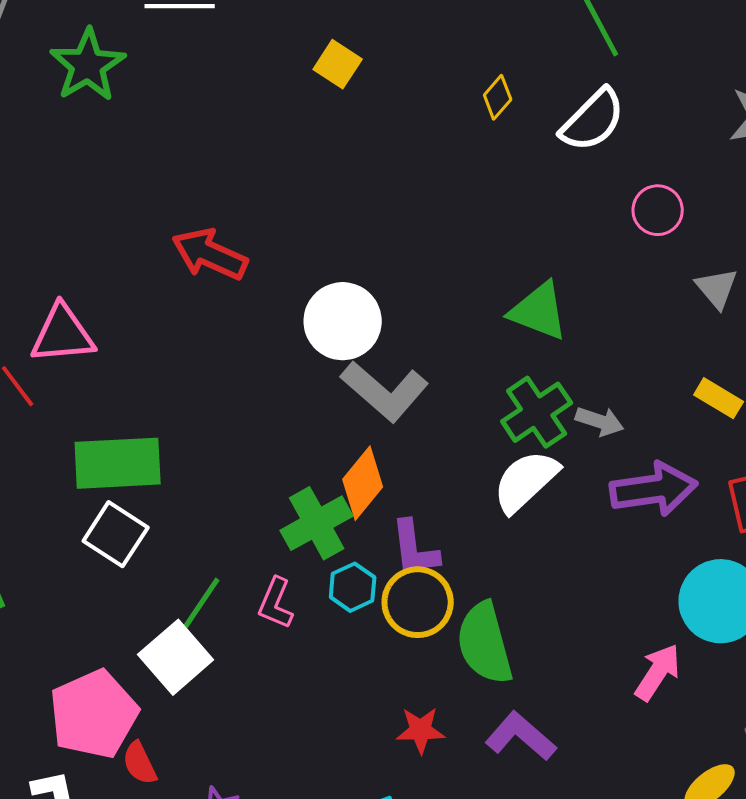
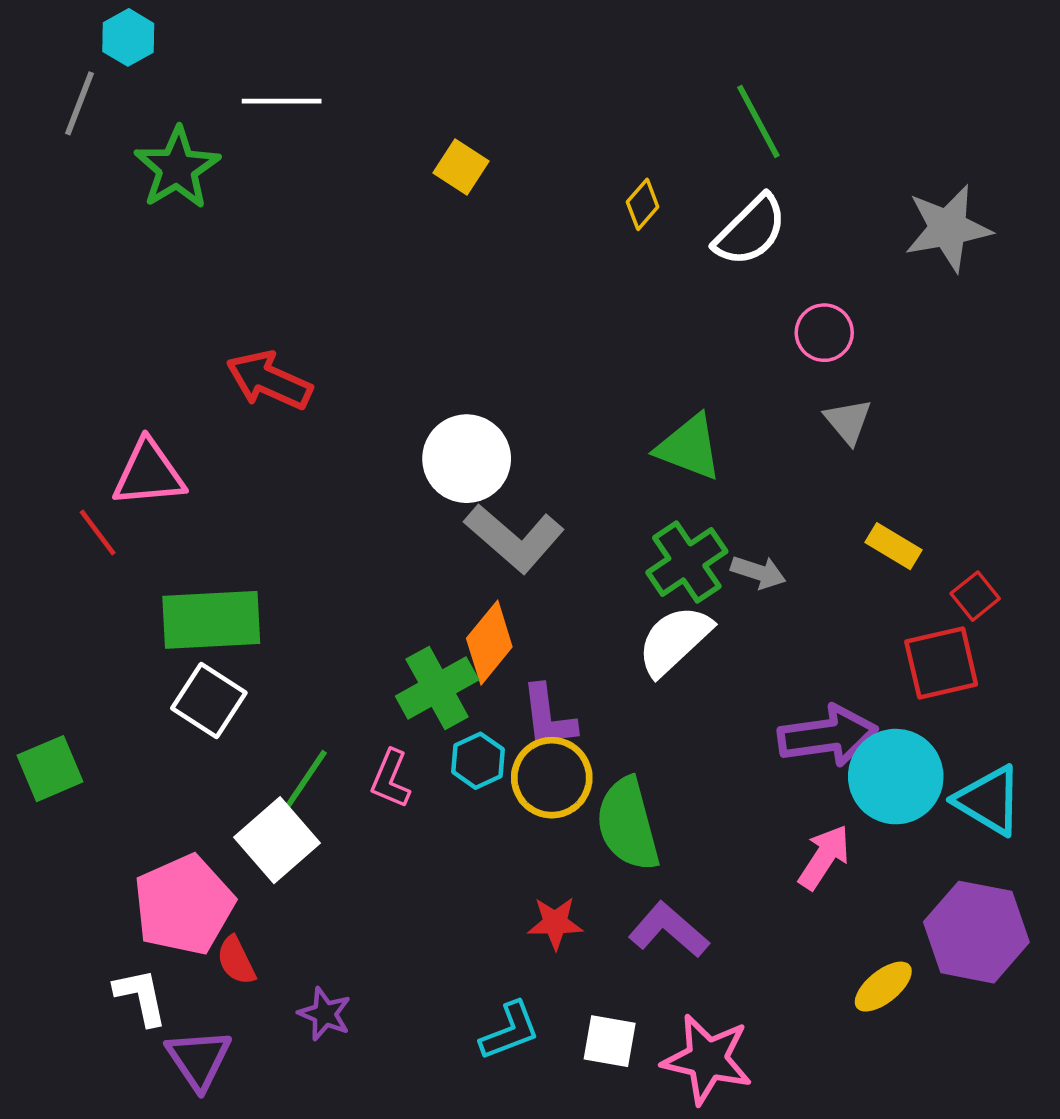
red arrow: (210, 254) -> (269, 380), moved
gray triangle: (717, 288) -> (848, 421), moved
purple arrow: (654, 489) -> (828, 736), moved

